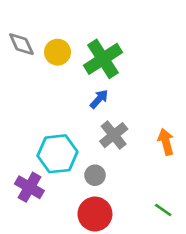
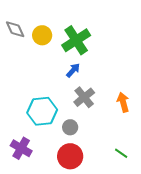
purple cross: (29, 187) -> (21, 148), moved

